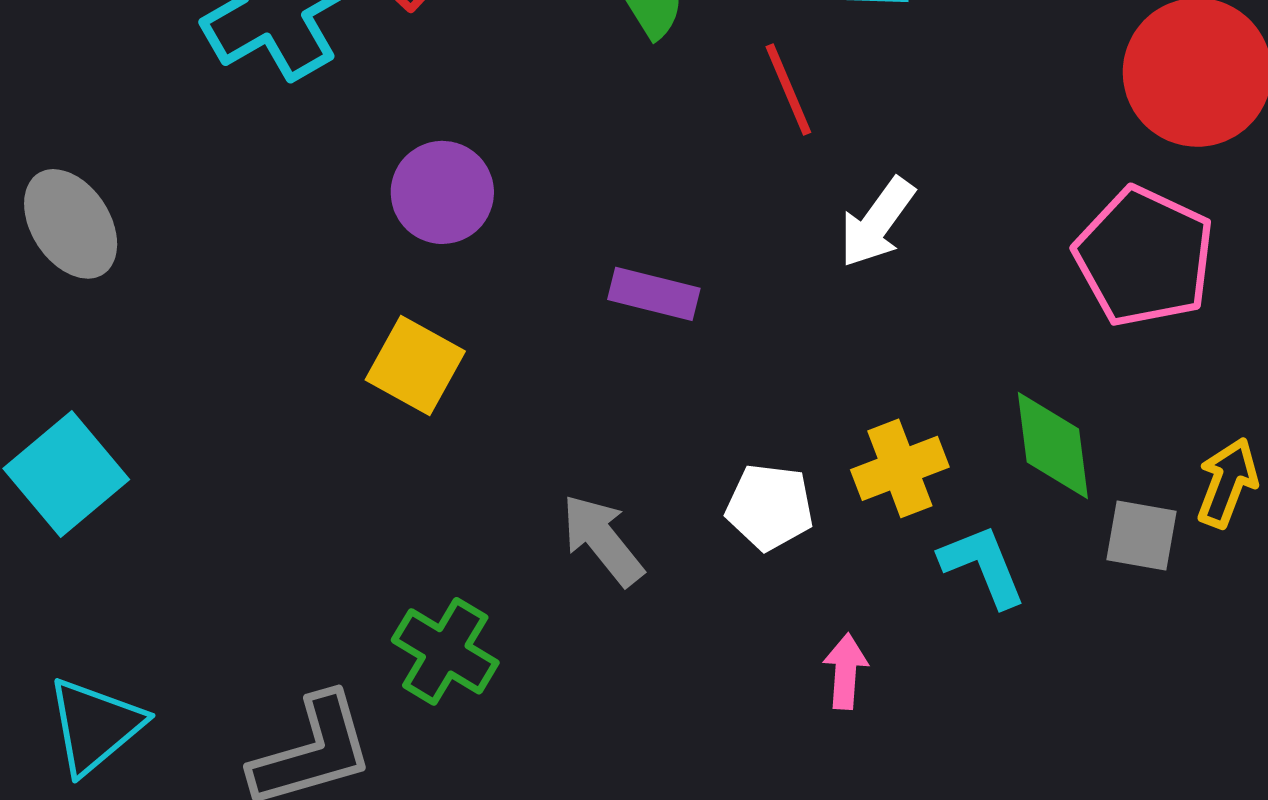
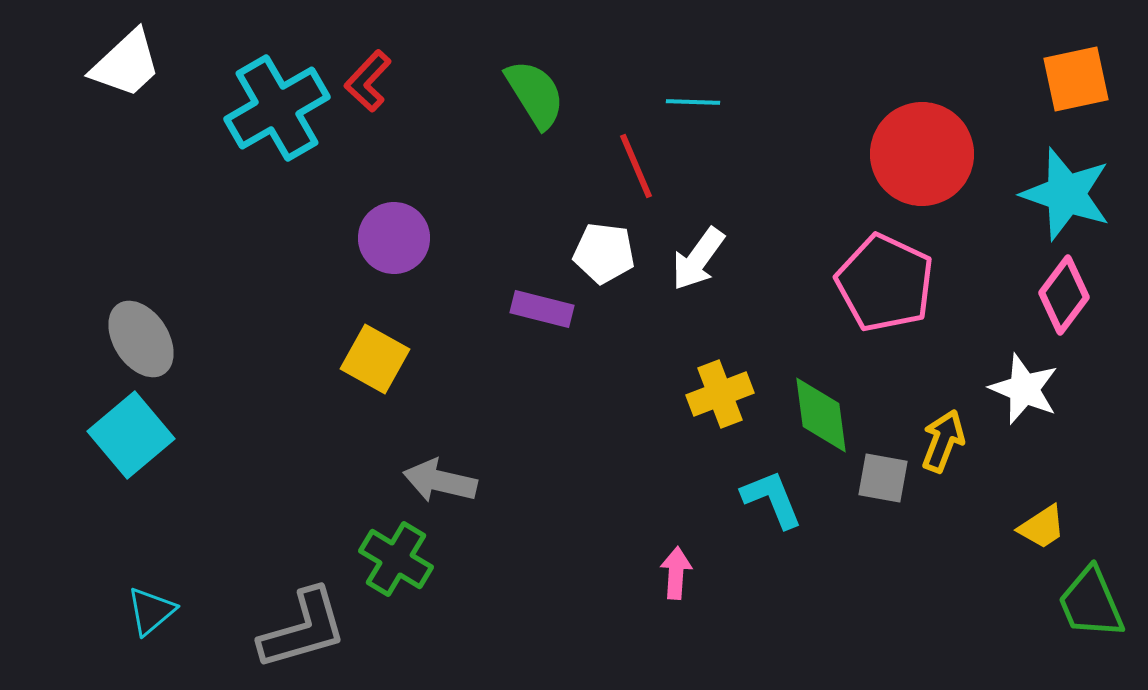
gray ellipse: (71, 224) -> (141, 339), moved
yellow cross: (900, 468) -> (720, 394), moved
white pentagon: (770, 507) -> (604, 253), moved
gray arrow: (602, 540) -> (440, 481), moved, turned -38
cyan triangle: (95, 726) -> (151, 611), size x0.7

